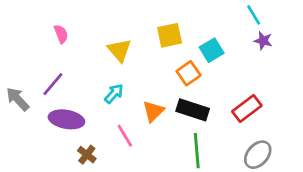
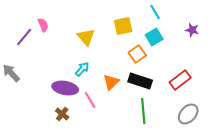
cyan line: (254, 15) -> (155, 12), moved
purple line: (53, 84) -> (24, 37), moved
purple ellipse: (66, 119) -> (65, 88), moved

